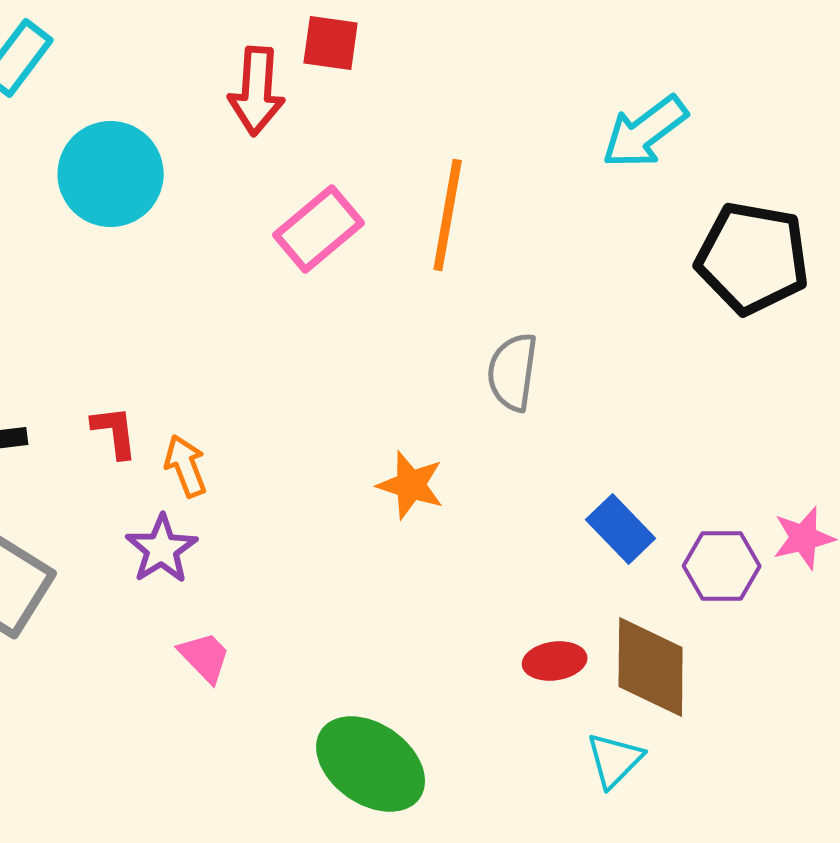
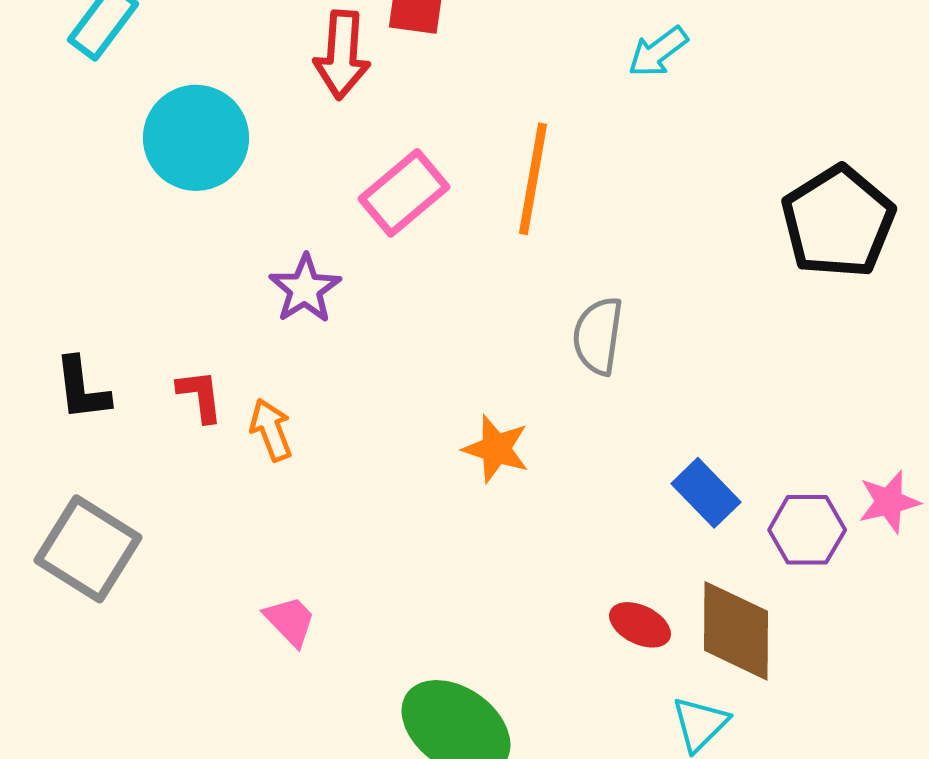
cyan arrow: (645, 132) -> (658, 52), moved, size x0.7
black pentagon: (753, 258) -> (838, 222), turned 30
purple star: (162, 549) -> (305, 289), moved
red ellipse: (555, 661) -> (640, 625), turned 34

